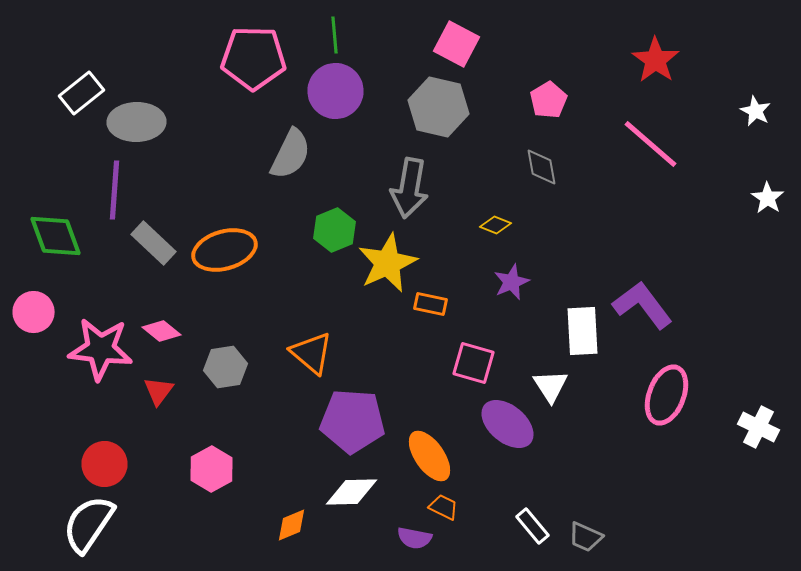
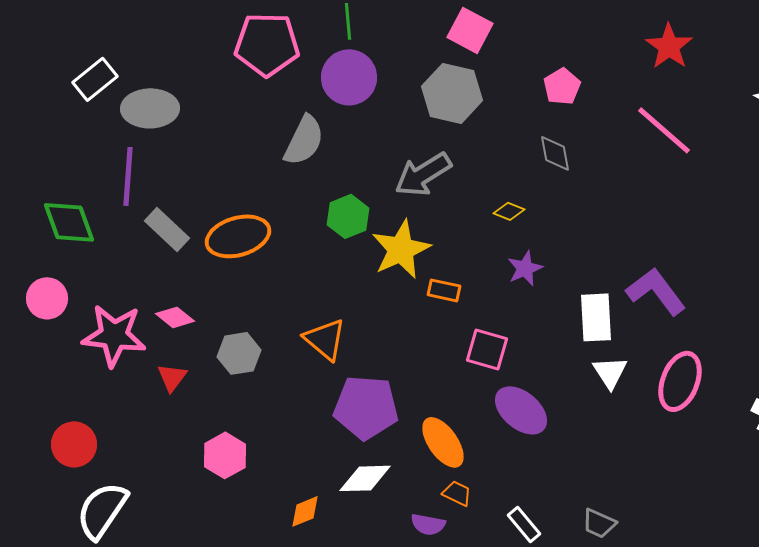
gray arrow: (410, 188) -> (423, 174), turned 48
white triangle: (550, 386) -> (610, 372), moved
red circle: (104, 464) -> (74, 444), moved
white rectangle: (532, 526) -> (524, 524), moved

